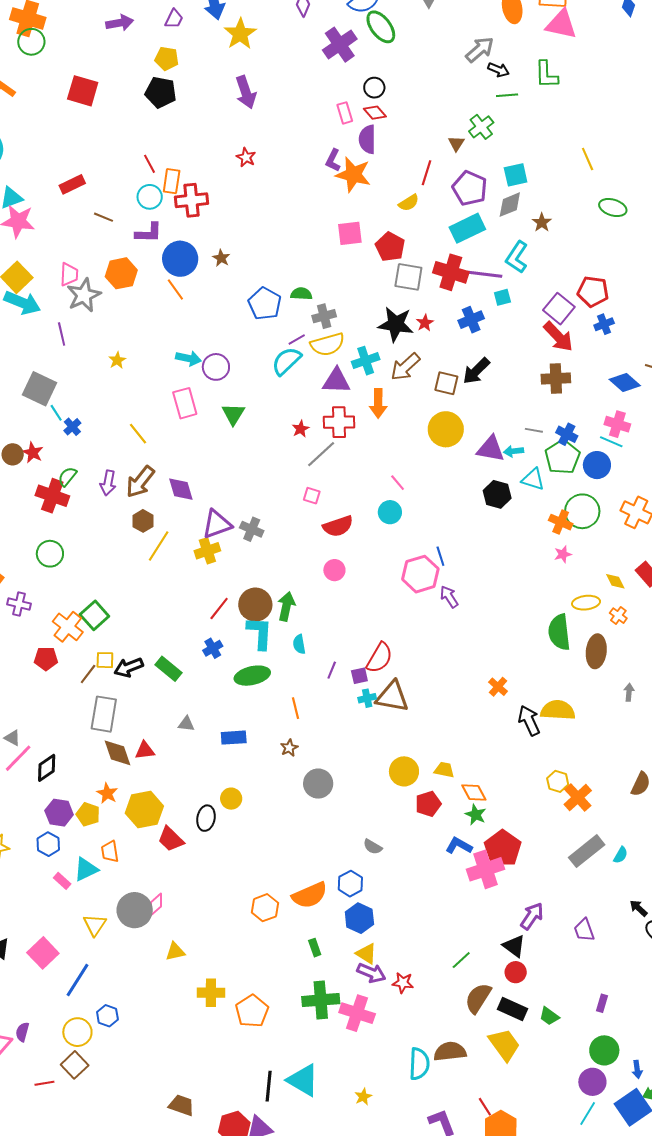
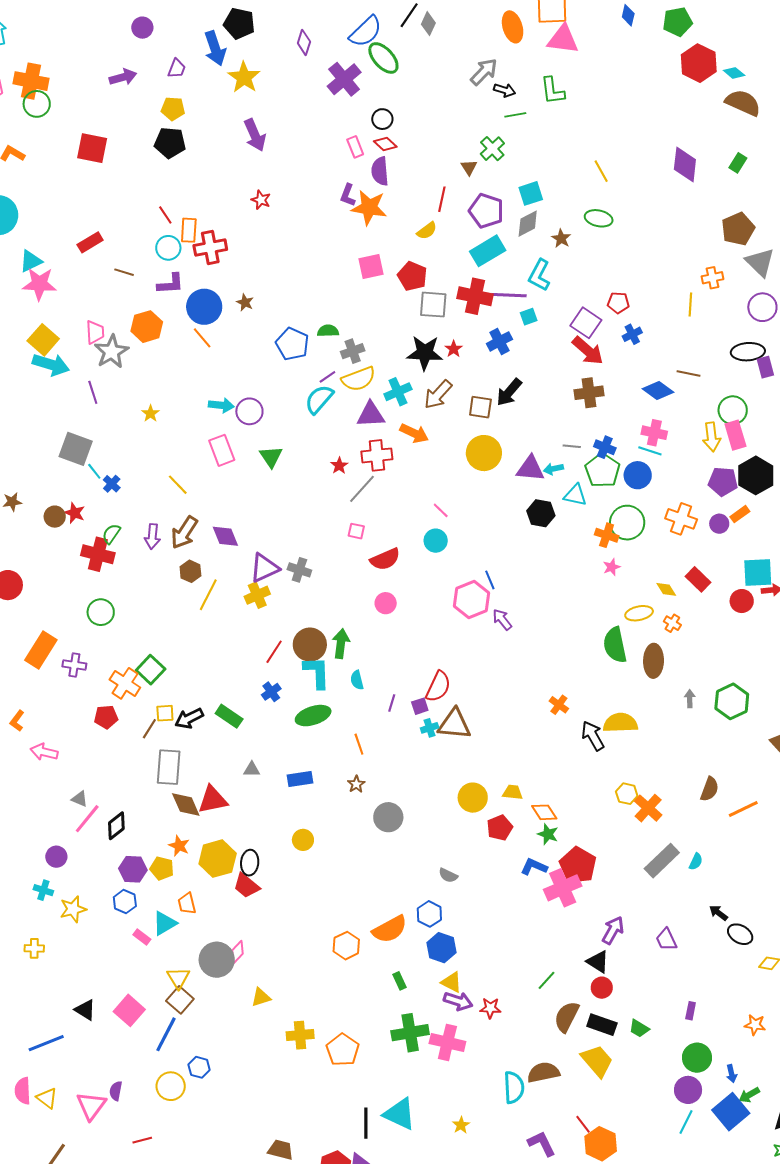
green ellipse: (613, 208) -> (599, 218), moved
red pentagon: (593, 292) -> (618, 303), size x0.7
orange arrow: (378, 403) -> (414, 433), turned -60
red triangle: (145, 750) -> (213, 800), size x1.5
black ellipse: (206, 818) -> (250, 863), moved
brown square: (75, 1065) -> (180, 1000), moved

